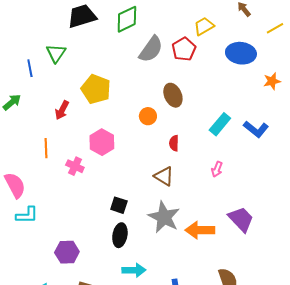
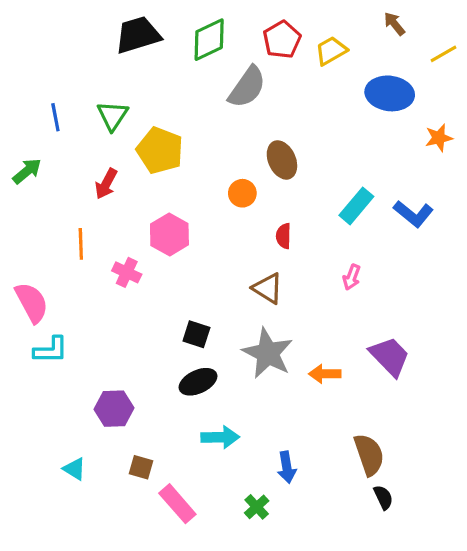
red pentagon: (184, 49) -> (282, 40), moved
green triangle: (56, 53) -> (112, 116), moved
orange arrow: (200, 230) -> (325, 374), size x0.7
black ellipse: (120, 235) -> (198, 382), turned 55

